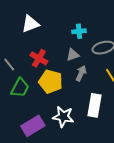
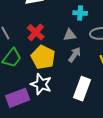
white star: (63, 117) -> (41, 84), moved

